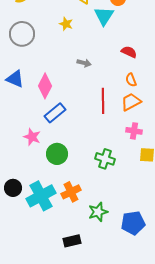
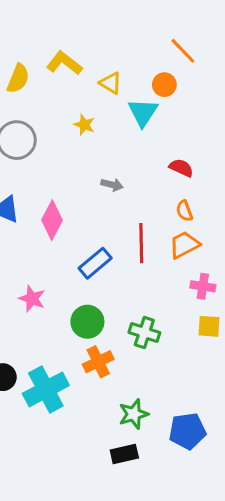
blue rectangle: (55, 113) -> (95, 263), moved
pink cross: (134, 131) -> (203, 286), moved
green circle: (57, 154) -> (87, 322), moved
orange cross: (71, 192) -> (98, 362), moved
black rectangle: (72, 241) -> (124, 454), moved

